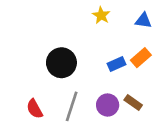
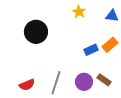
black circle: (61, 63) -> (36, 32), moved
red semicircle: (35, 109) -> (27, 85), turned -84

